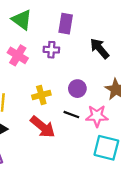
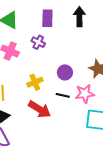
black arrow: (100, 48) -> (79, 17), moved, turned 48
purple cross: (51, 50) -> (38, 42), turned 32

